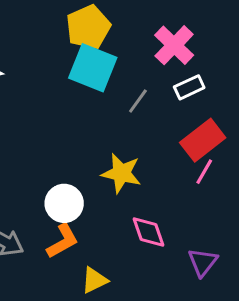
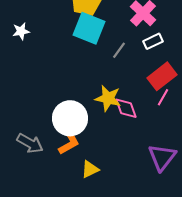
white circle: (64, 203) -> (70, 118), size x1.4
pink diamond: (148, 232) -> (126, 108), moved
purple triangle: (203, 262) -> (162, 157), size x1.4

